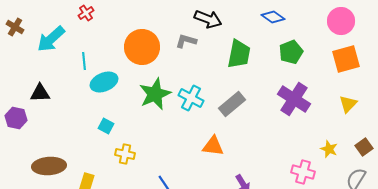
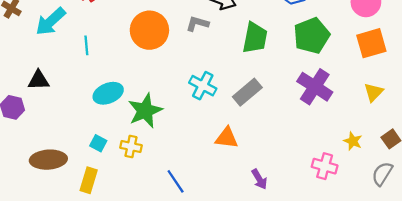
green pentagon: (291, 52) -> (312, 36), size x1.4
cyan ellipse: (104, 82) -> (108, 93), moved
green star: (155, 94) -> (145, 111), moved
cyan square: (106, 126) -> (98, 143), moved

